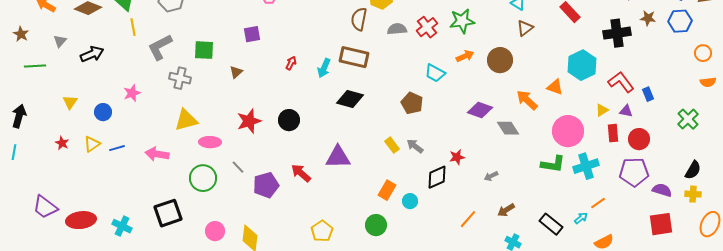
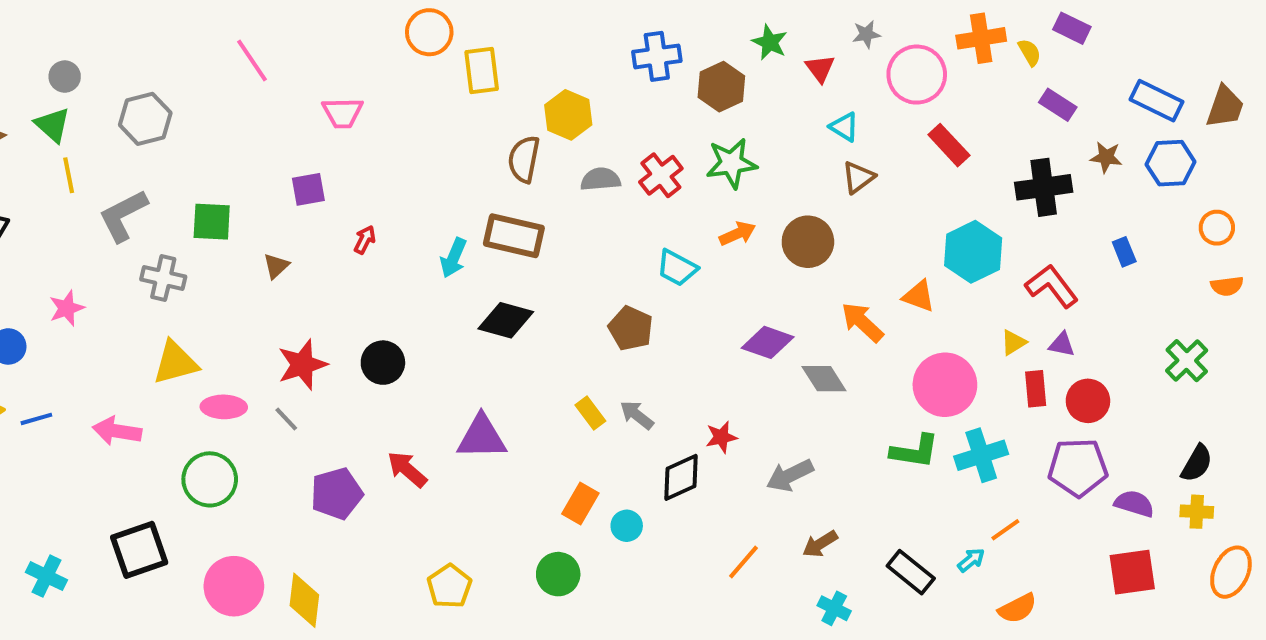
red arrow: (291, 63) -> (365, 240), moved
blue rectangle: (648, 94) -> (1124, 252), moved
gray line: (238, 167) -> (286, 419), moved
gray arrow: (491, 176) -> (790, 475), size x1.6
pink circle: (215, 231) -> (234, 586), size x1.5

